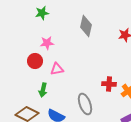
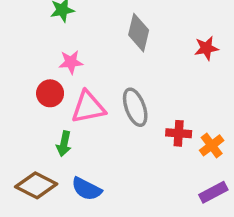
pink triangle: (57, 69) -> (88, 107), size x1.5
gray ellipse: (85, 104) -> (135, 107), moved

